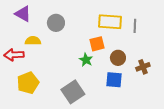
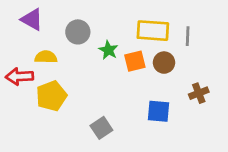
brown circle: (118, 58) -> (164, 63), moved
green star: (86, 60) -> (108, 50), moved
yellow pentagon: (28, 83) -> (51, 96), moved
gray square: (73, 92) -> (101, 128), size x0.7

